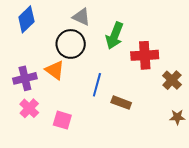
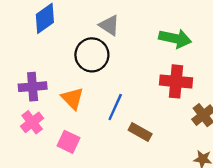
green arrow: (115, 36) -> (175, 38), moved, turned -108
orange triangle: (55, 70) -> (72, 98), moved

